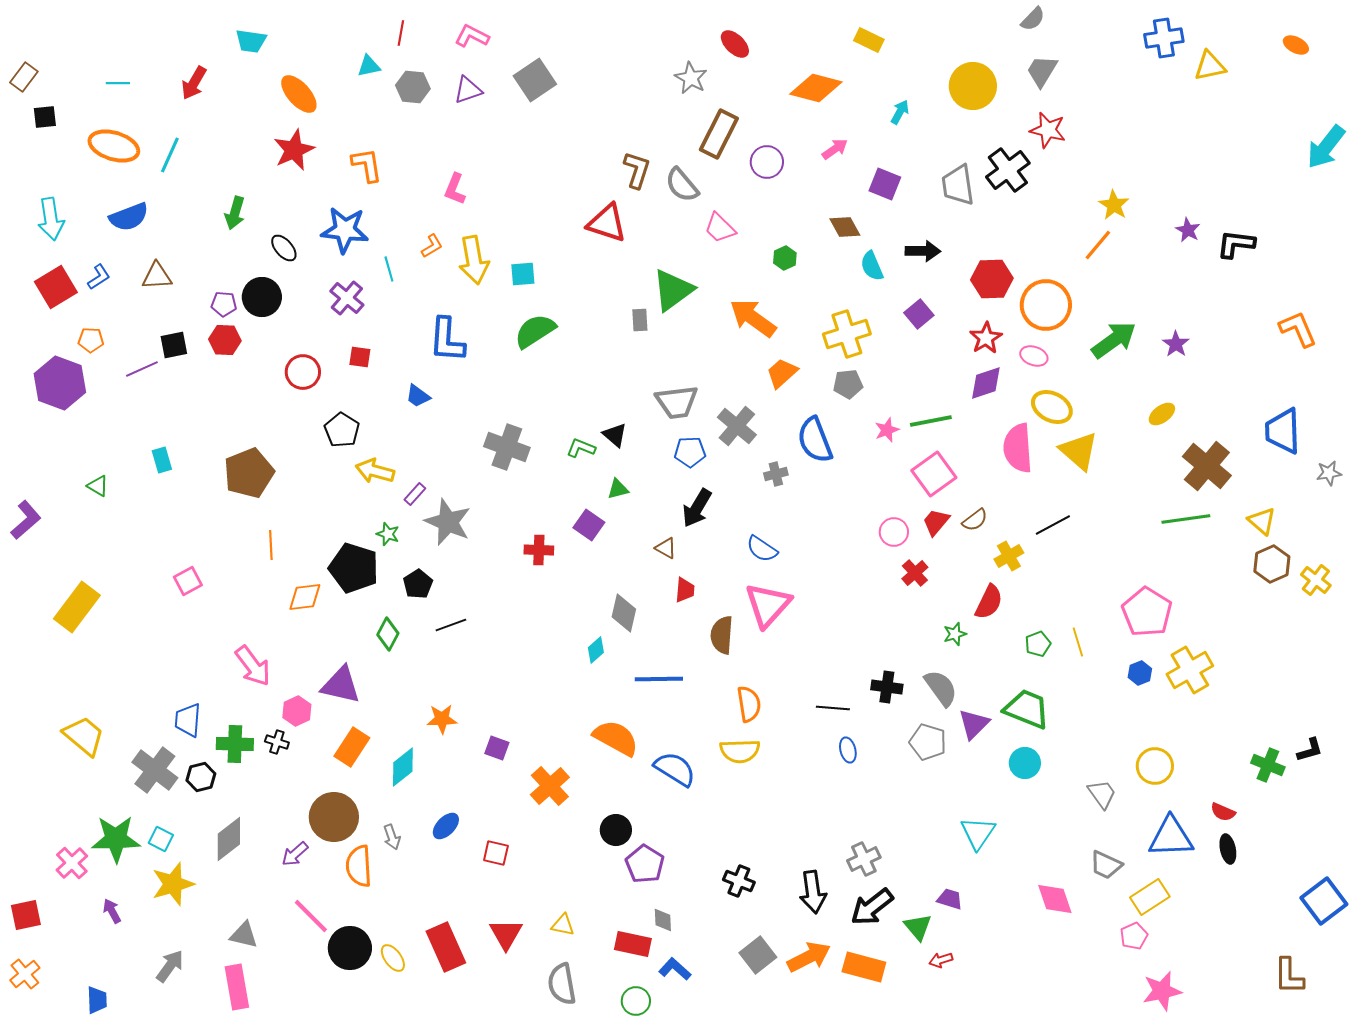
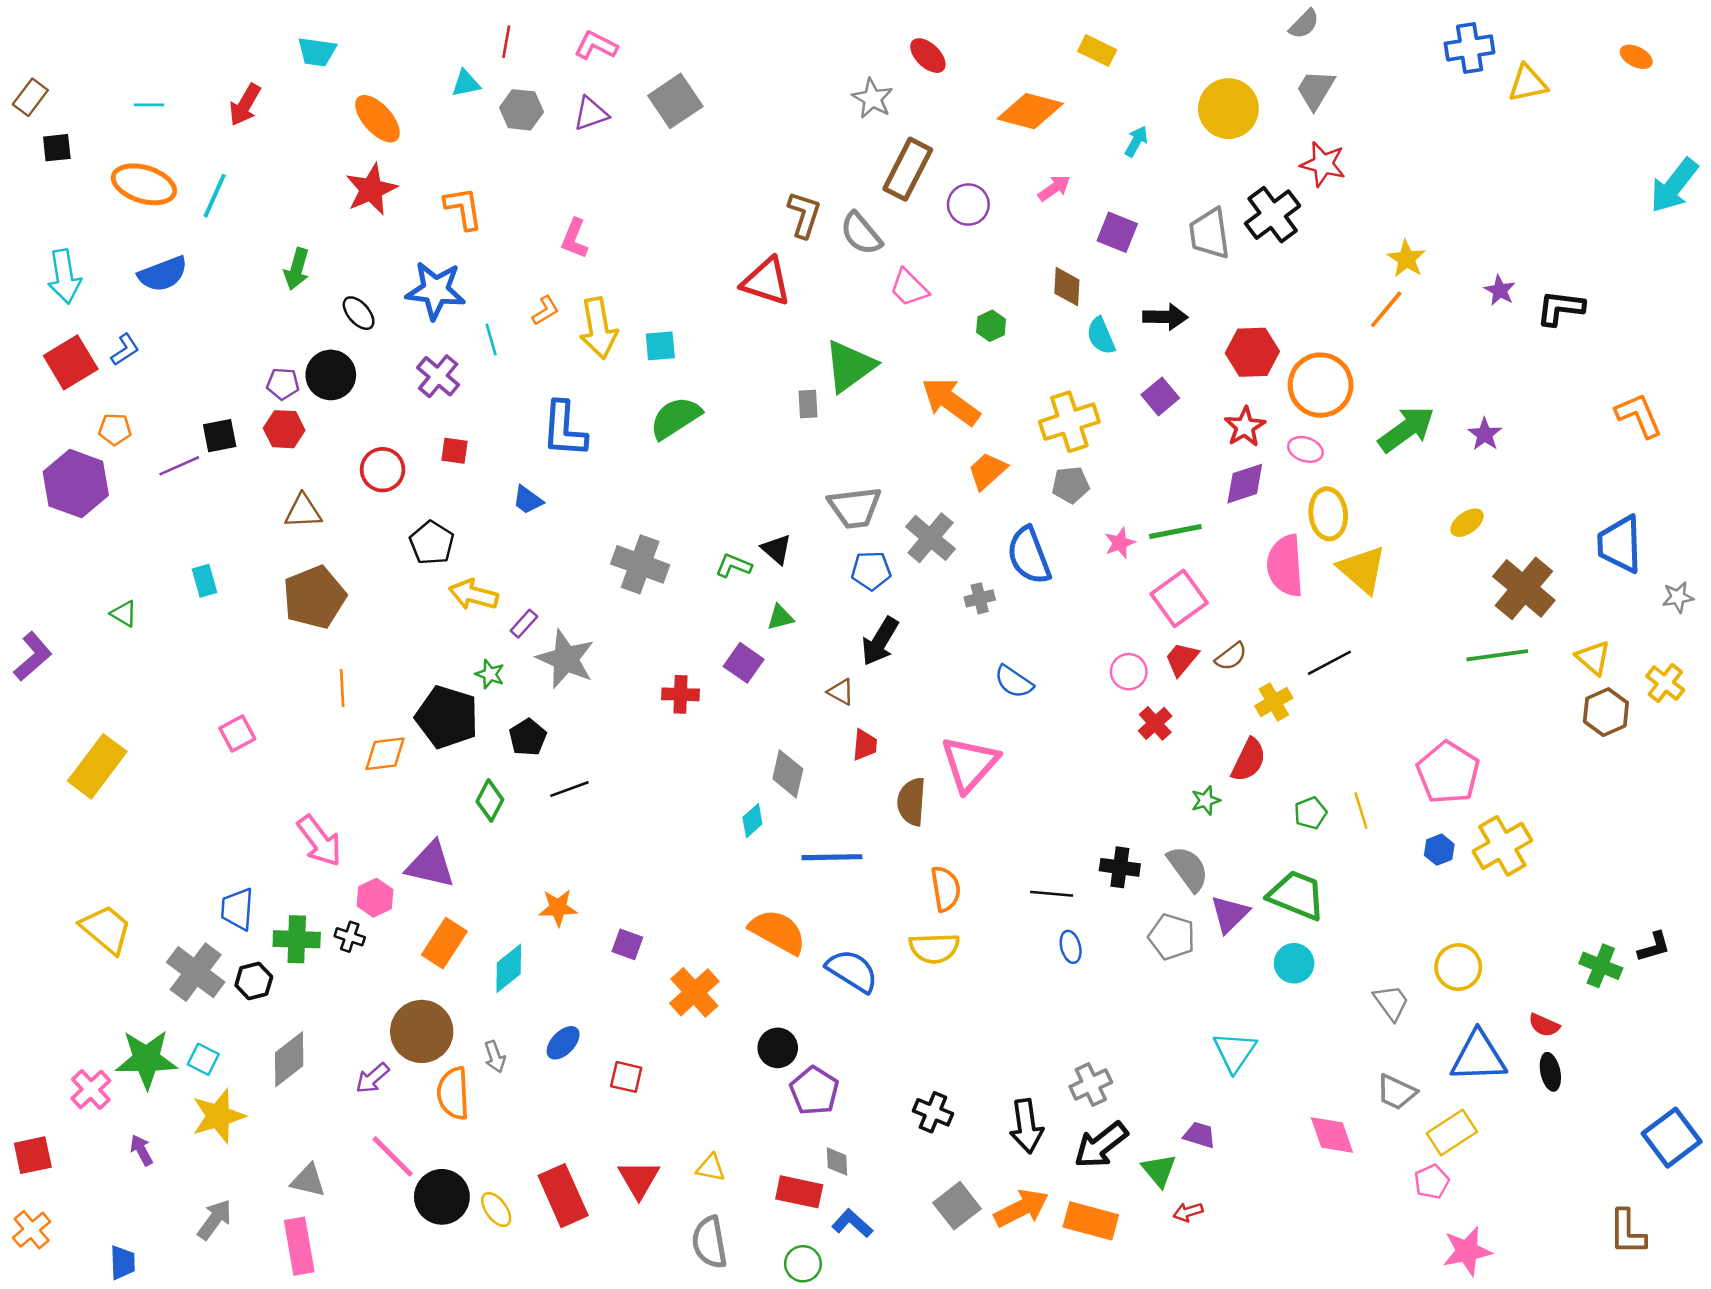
brown diamond: (845, 227) -> (1067, 287), turned 32
brown triangle: (157, 276) -> (303, 511), moved
yellow ellipse: (1052, 407) -> (1328, 514), turned 57
blue semicircle: (762, 549) -> (1014, 682), moved
yellow cross: (1316, 580) -> (1665, 683), moved

